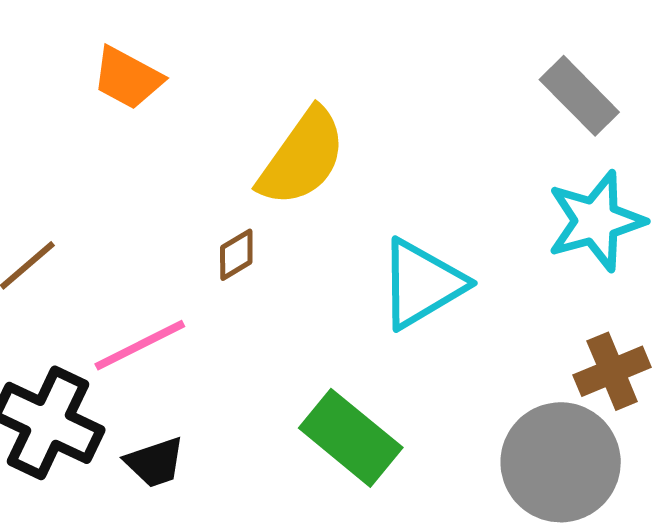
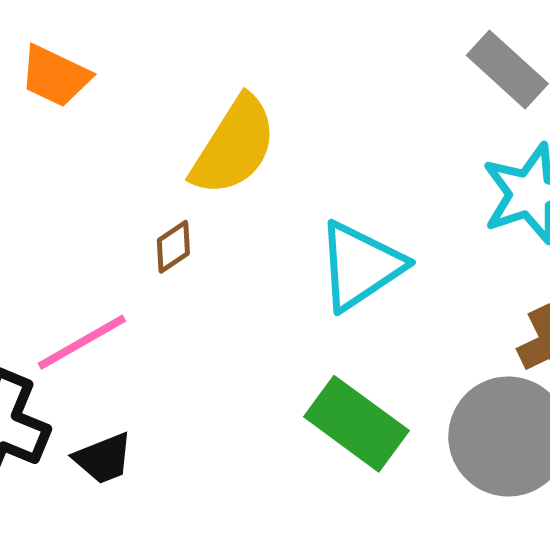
green rectangle: (351, 438) -> (356, 424), moved

